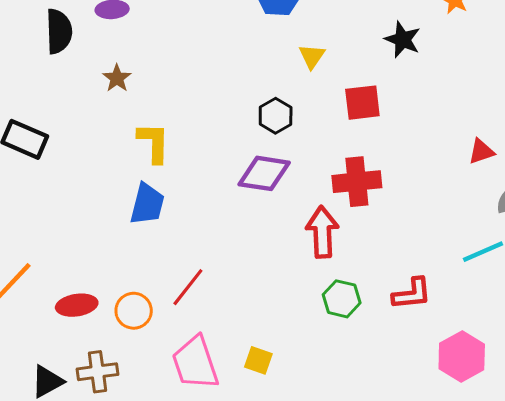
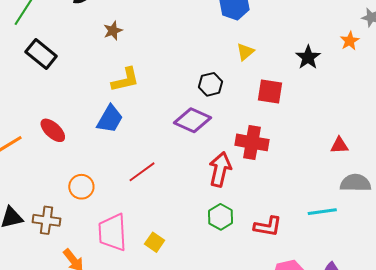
yellow L-shape: (154, 143) -> (125, 80), turned 60
red line: (188, 287) -> (142, 172), moved
red ellipse: (77, 305) -> (53, 130), moved, turned 36

